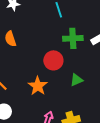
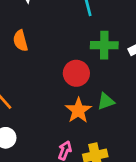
orange star: (38, 86) -> (78, 110), moved

